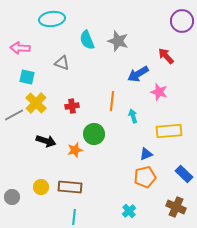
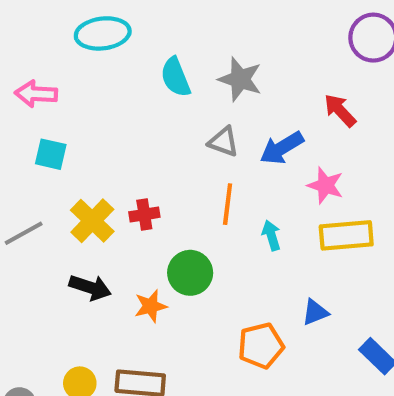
gray triangle: (62, 63) -> (223, 142), moved
yellow cross: (36, 103) -> (92, 221), moved
yellow rectangle: (169, 131) -> (346, 235), moved
blue triangle: (146, 154) -> (315, 312), moved
orange pentagon: (145, 177) -> (261, 346), moved

